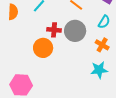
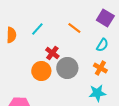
red cross: (54, 30) -> (52, 53), turned 32
gray circle: (75, 31) -> (67, 68), moved

